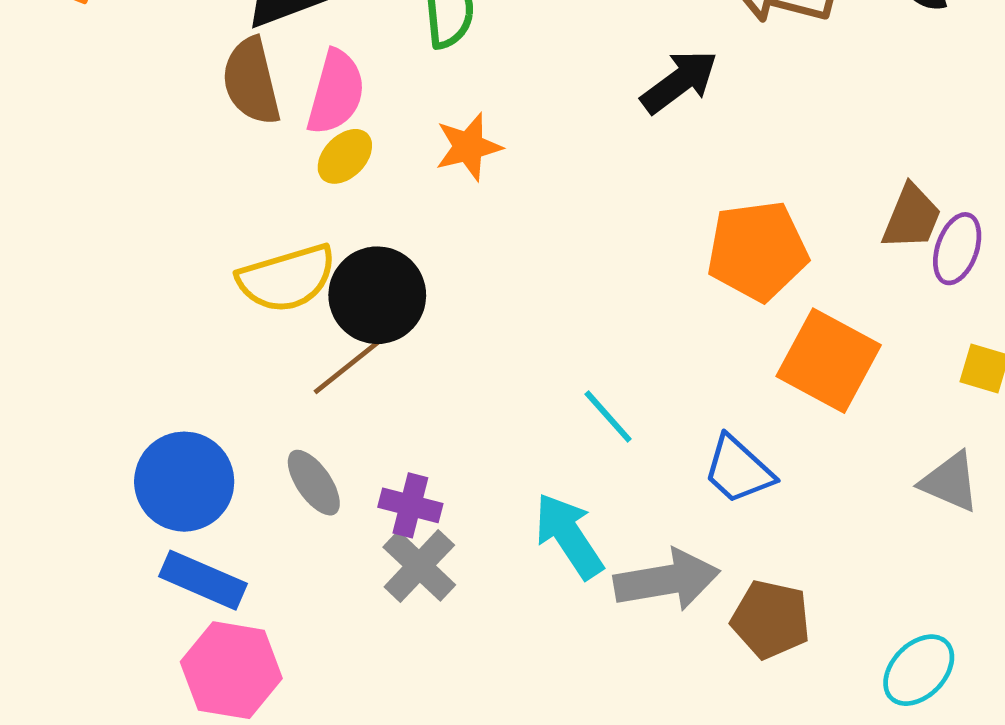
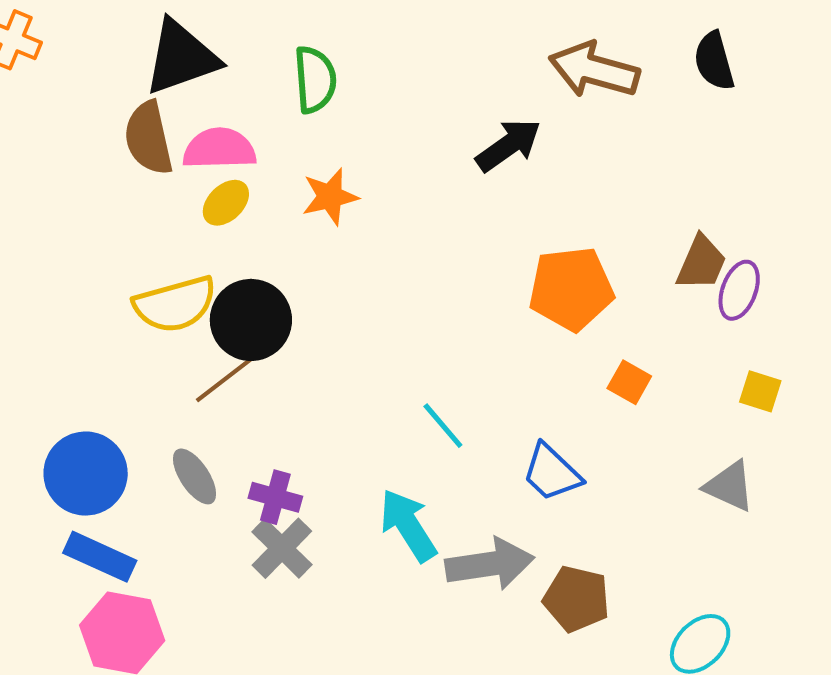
pink semicircle: (336, 92) -> (219, 149), turned -108
orange square: (829, 361) -> (629, 382), size x0.5

